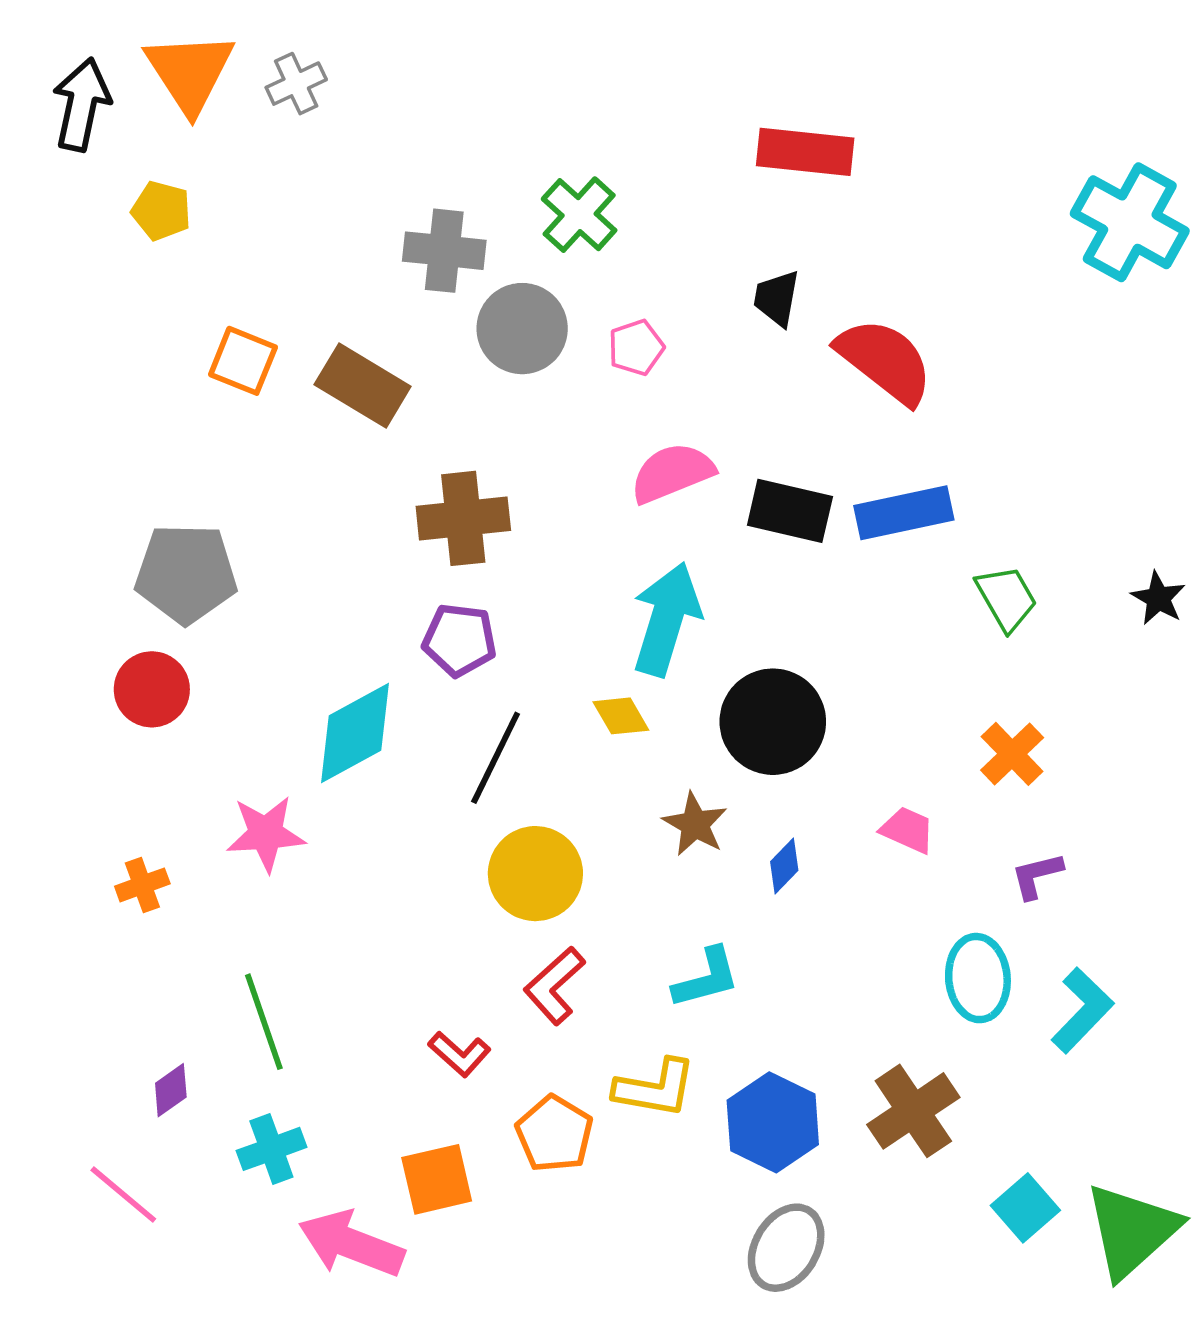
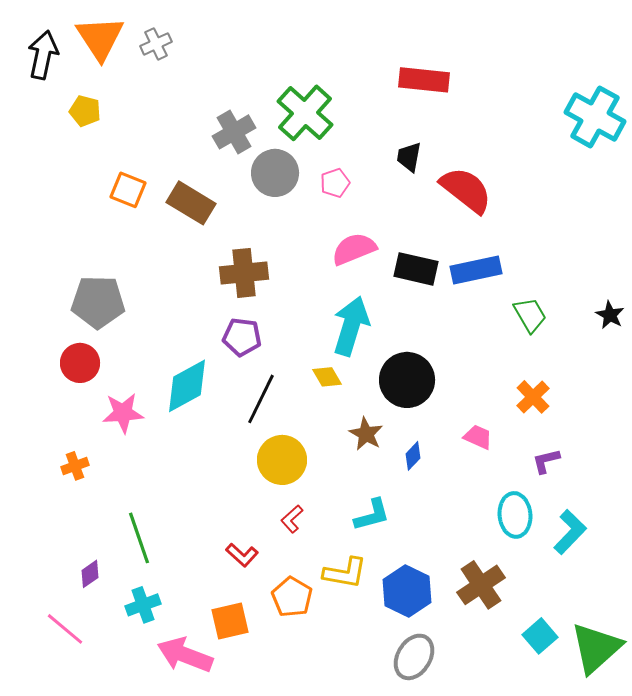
green cross: (579, 215) -> (305, 113), size x1.4
gray cross: (444, 251) -> (234, 132), turned -36
pink star: (266, 834) -> (123, 413), moved
red L-shape: (554, 986) -> (292, 519), size x0.7

